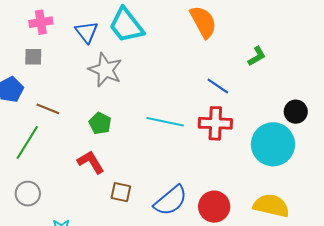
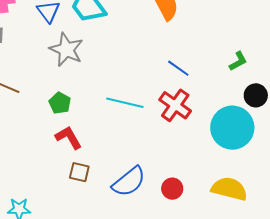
green L-shape: (257, 56) -> (238, 61), moved
red cross: (215, 123) -> (175, 105), turned 32
red L-shape: (91, 162) -> (69, 138), moved
red circle: (214, 207) -> (172, 189), size x0.7

